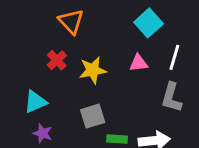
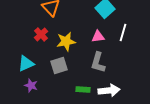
gray L-shape: (171, 97) -> (98, 62), moved
gray square: (93, 116) -> (59, 65), moved

